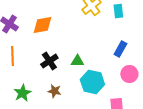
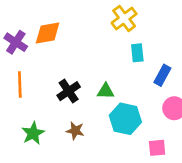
cyan rectangle: (118, 11) -> (137, 53), moved
orange diamond: (42, 25) -> (48, 33), moved

